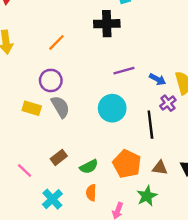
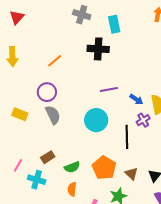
yellow rectangle: (32, 108) -> (20, 114), moved
brown triangle: (160, 168) -> (131, 174), turned 32
pink line: (25, 170) -> (18, 165), turned 72
cyan cross: (52, 199) -> (37, 180), moved, turned -36

